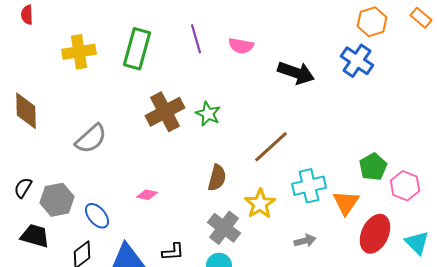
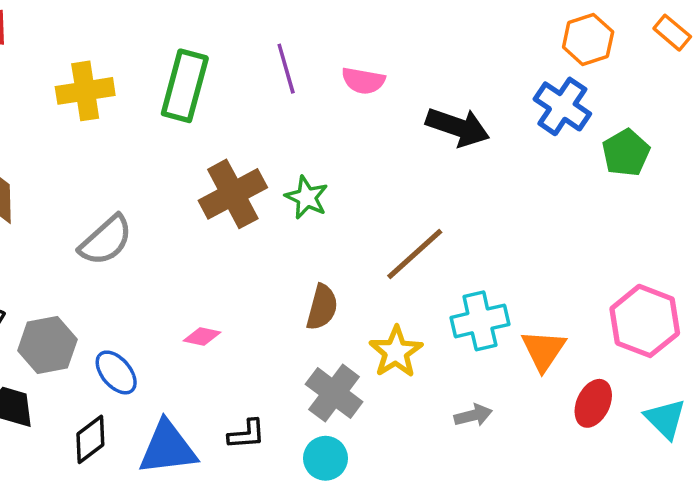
green pentagon: (373, 167) -> (626, 153), moved
pink hexagon: (405, 186) -> (645, 321), size x1.4
red ellipse: (375, 234) -> (593, 403), size x0.7

